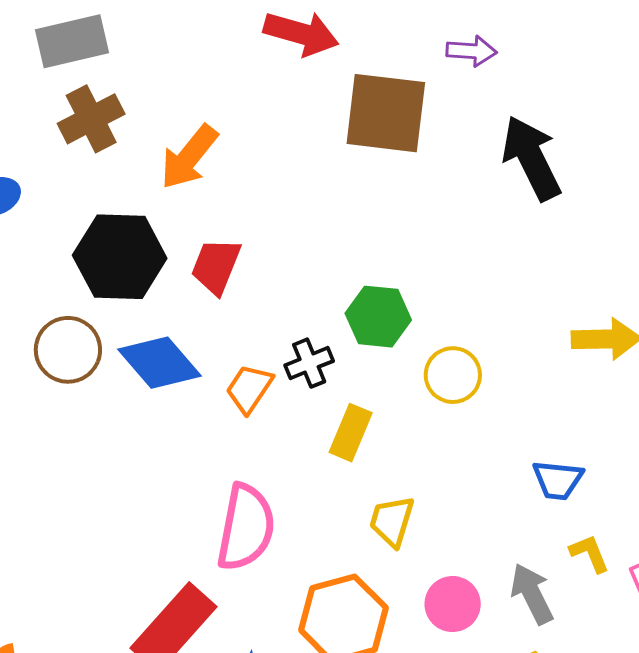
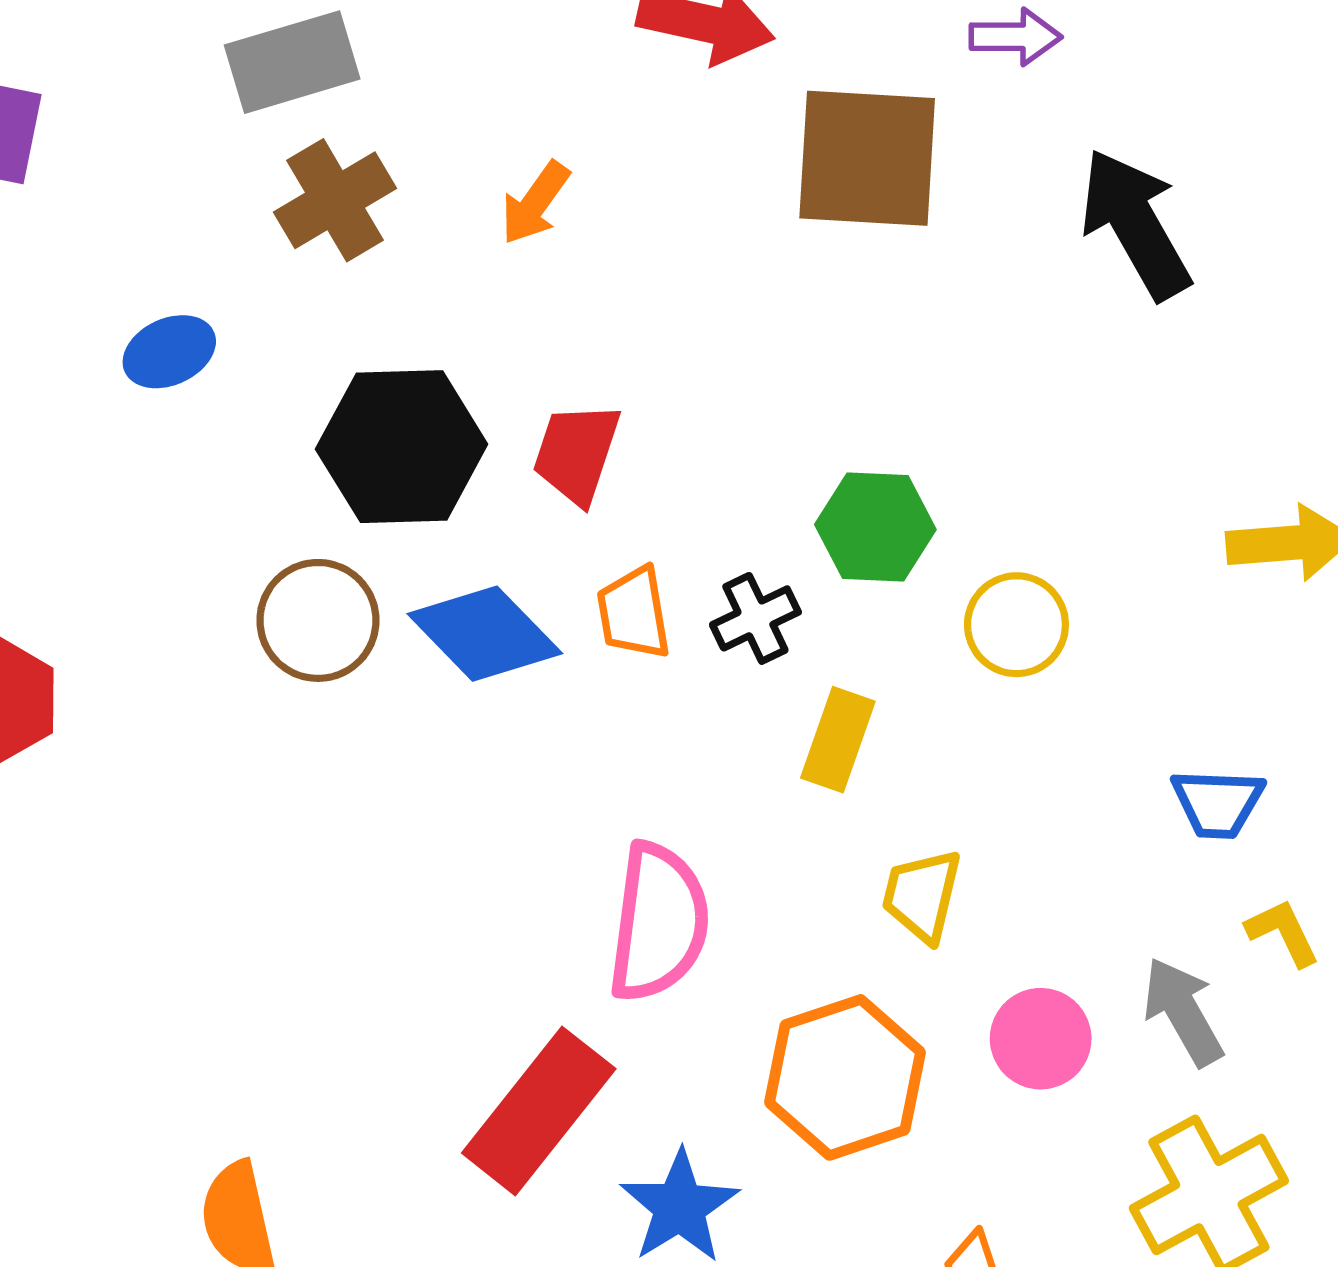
orange arrow: (189, 157) -> (535, 203), moved, size x0.7
orange trapezoid: (249, 389) -> (634, 613), moved, turned -40

